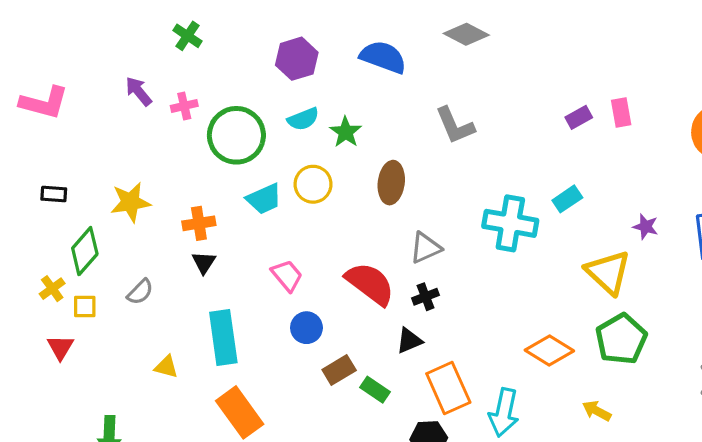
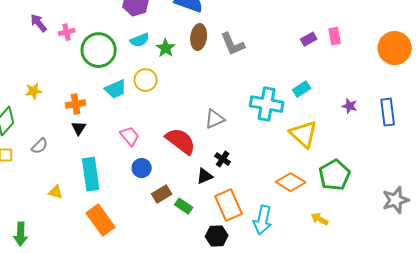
brown ellipse: (391, 183) -> (199, 37), moved
yellow star: (130, 202) -> (34, 91), size x0.7
yellow triangle: (608, 272) -> (304, 134), moved
black cross: (426, 297) -> (223, 159), moved, turned -35

